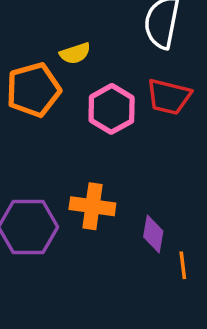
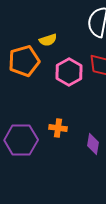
orange cross: (92, 206) -> (58, 128), size x0.7

